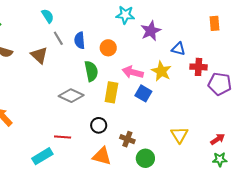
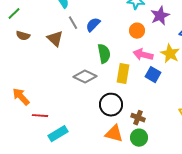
blue semicircle: (80, 40) -> (93, 25), turned 49
orange circle: (108, 48) -> (137, 31), moved
black circle: (99, 125) -> (111, 105), size x1.5
red line: (63, 137) -> (40, 116), moved
green circle: (145, 158) -> (139, 138), moved

